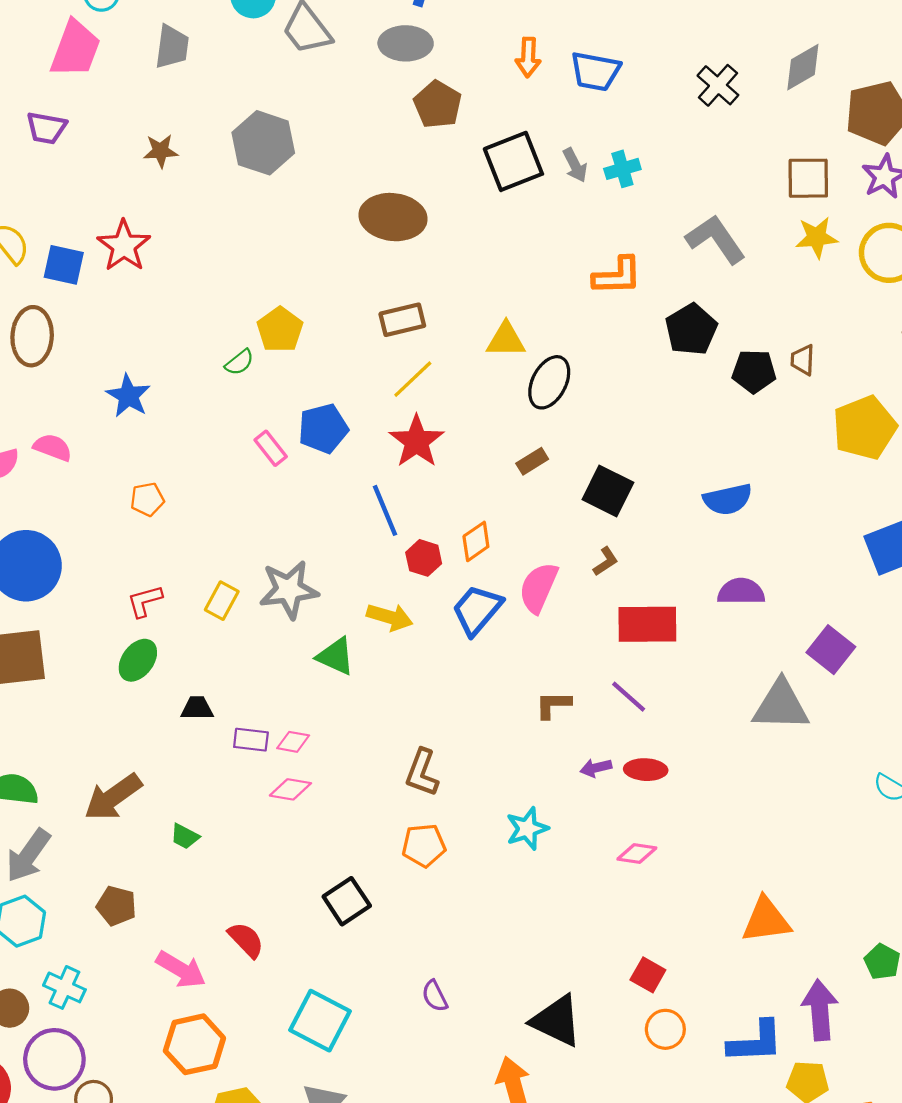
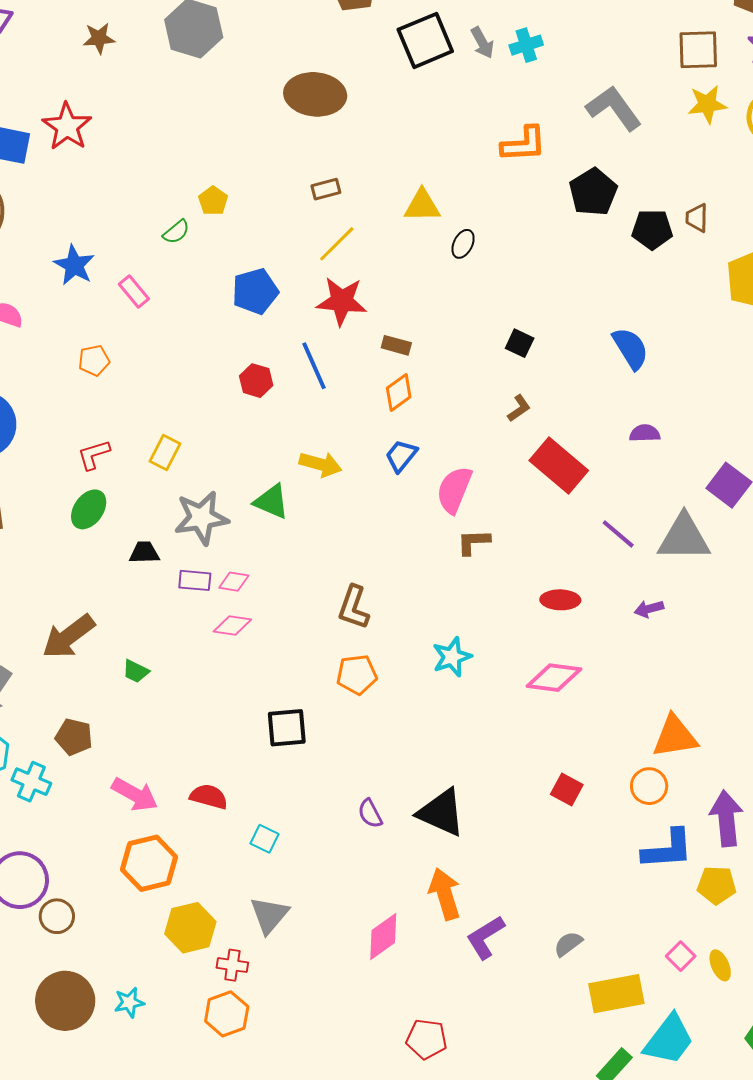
brown rectangle: (402, 320) -> (326, 189), size x0.7
yellow pentagon: (280, 330) -> (213, 201), size x0.7
black ellipse: (549, 382) -> (463, 244), size x0.6
red star: (417, 441) -> (342, 301), turned -30
pink rectangle: (271, 448) -> (134, 292), moved
brown rectangle: (532, 461) -> (396, 345), moved, turned 48
black square: (608, 491) -> (520, 343), size x0.6
blue semicircle: (728, 499) -> (630, 348), turned -108
red hexagon: (424, 558) -> (256, 381), moved
pink semicircle: (538, 588) -> (454, 490), moved
gray star: (289, 590) -> (201, 518), moved
purple semicircle: (741, 592) -> (645, 433), size x0.7
blue trapezoid: (477, 610) -> (401, 456), size x0.7
red rectangle: (647, 624) -> (559, 466), turned 42
purple line: (629, 697) -> (618, 534), moved
purple arrow: (596, 768) -> (649, 609), moved
pink diamond: (637, 854) -> (554, 678), size x1.5
black square: (347, 901) -> (287, 728), turned 30
red semicircle: (246, 940) -> (209, 797), moved, turned -30
cyan cross: (64, 987) -> (31, 782), moved
cyan square: (320, 1021) -> (265, 839), size x0.5
black triangle: (556, 1021) -> (441, 813), moved
orange circle: (665, 1029) -> (649, 786), moved

